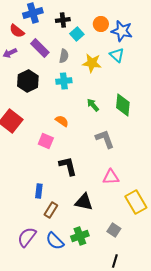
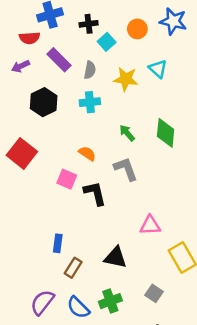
red semicircle: (17, 31) -> (30, 38), turned -42
blue star: (122, 31) -> (173, 21), moved
gray L-shape: (105, 139) -> (126, 169), moved
black L-shape: (68, 166) -> (95, 193), moved

